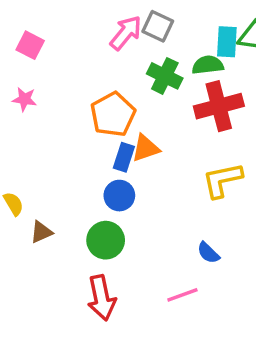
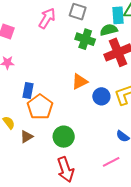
pink arrow: (126, 33) -> (47, 18), moved
orange pentagon: (113, 114) -> (40, 107), moved
blue rectangle: (124, 157) -> (28, 90), moved
blue circle: (119, 196) -> (101, 96), moved

